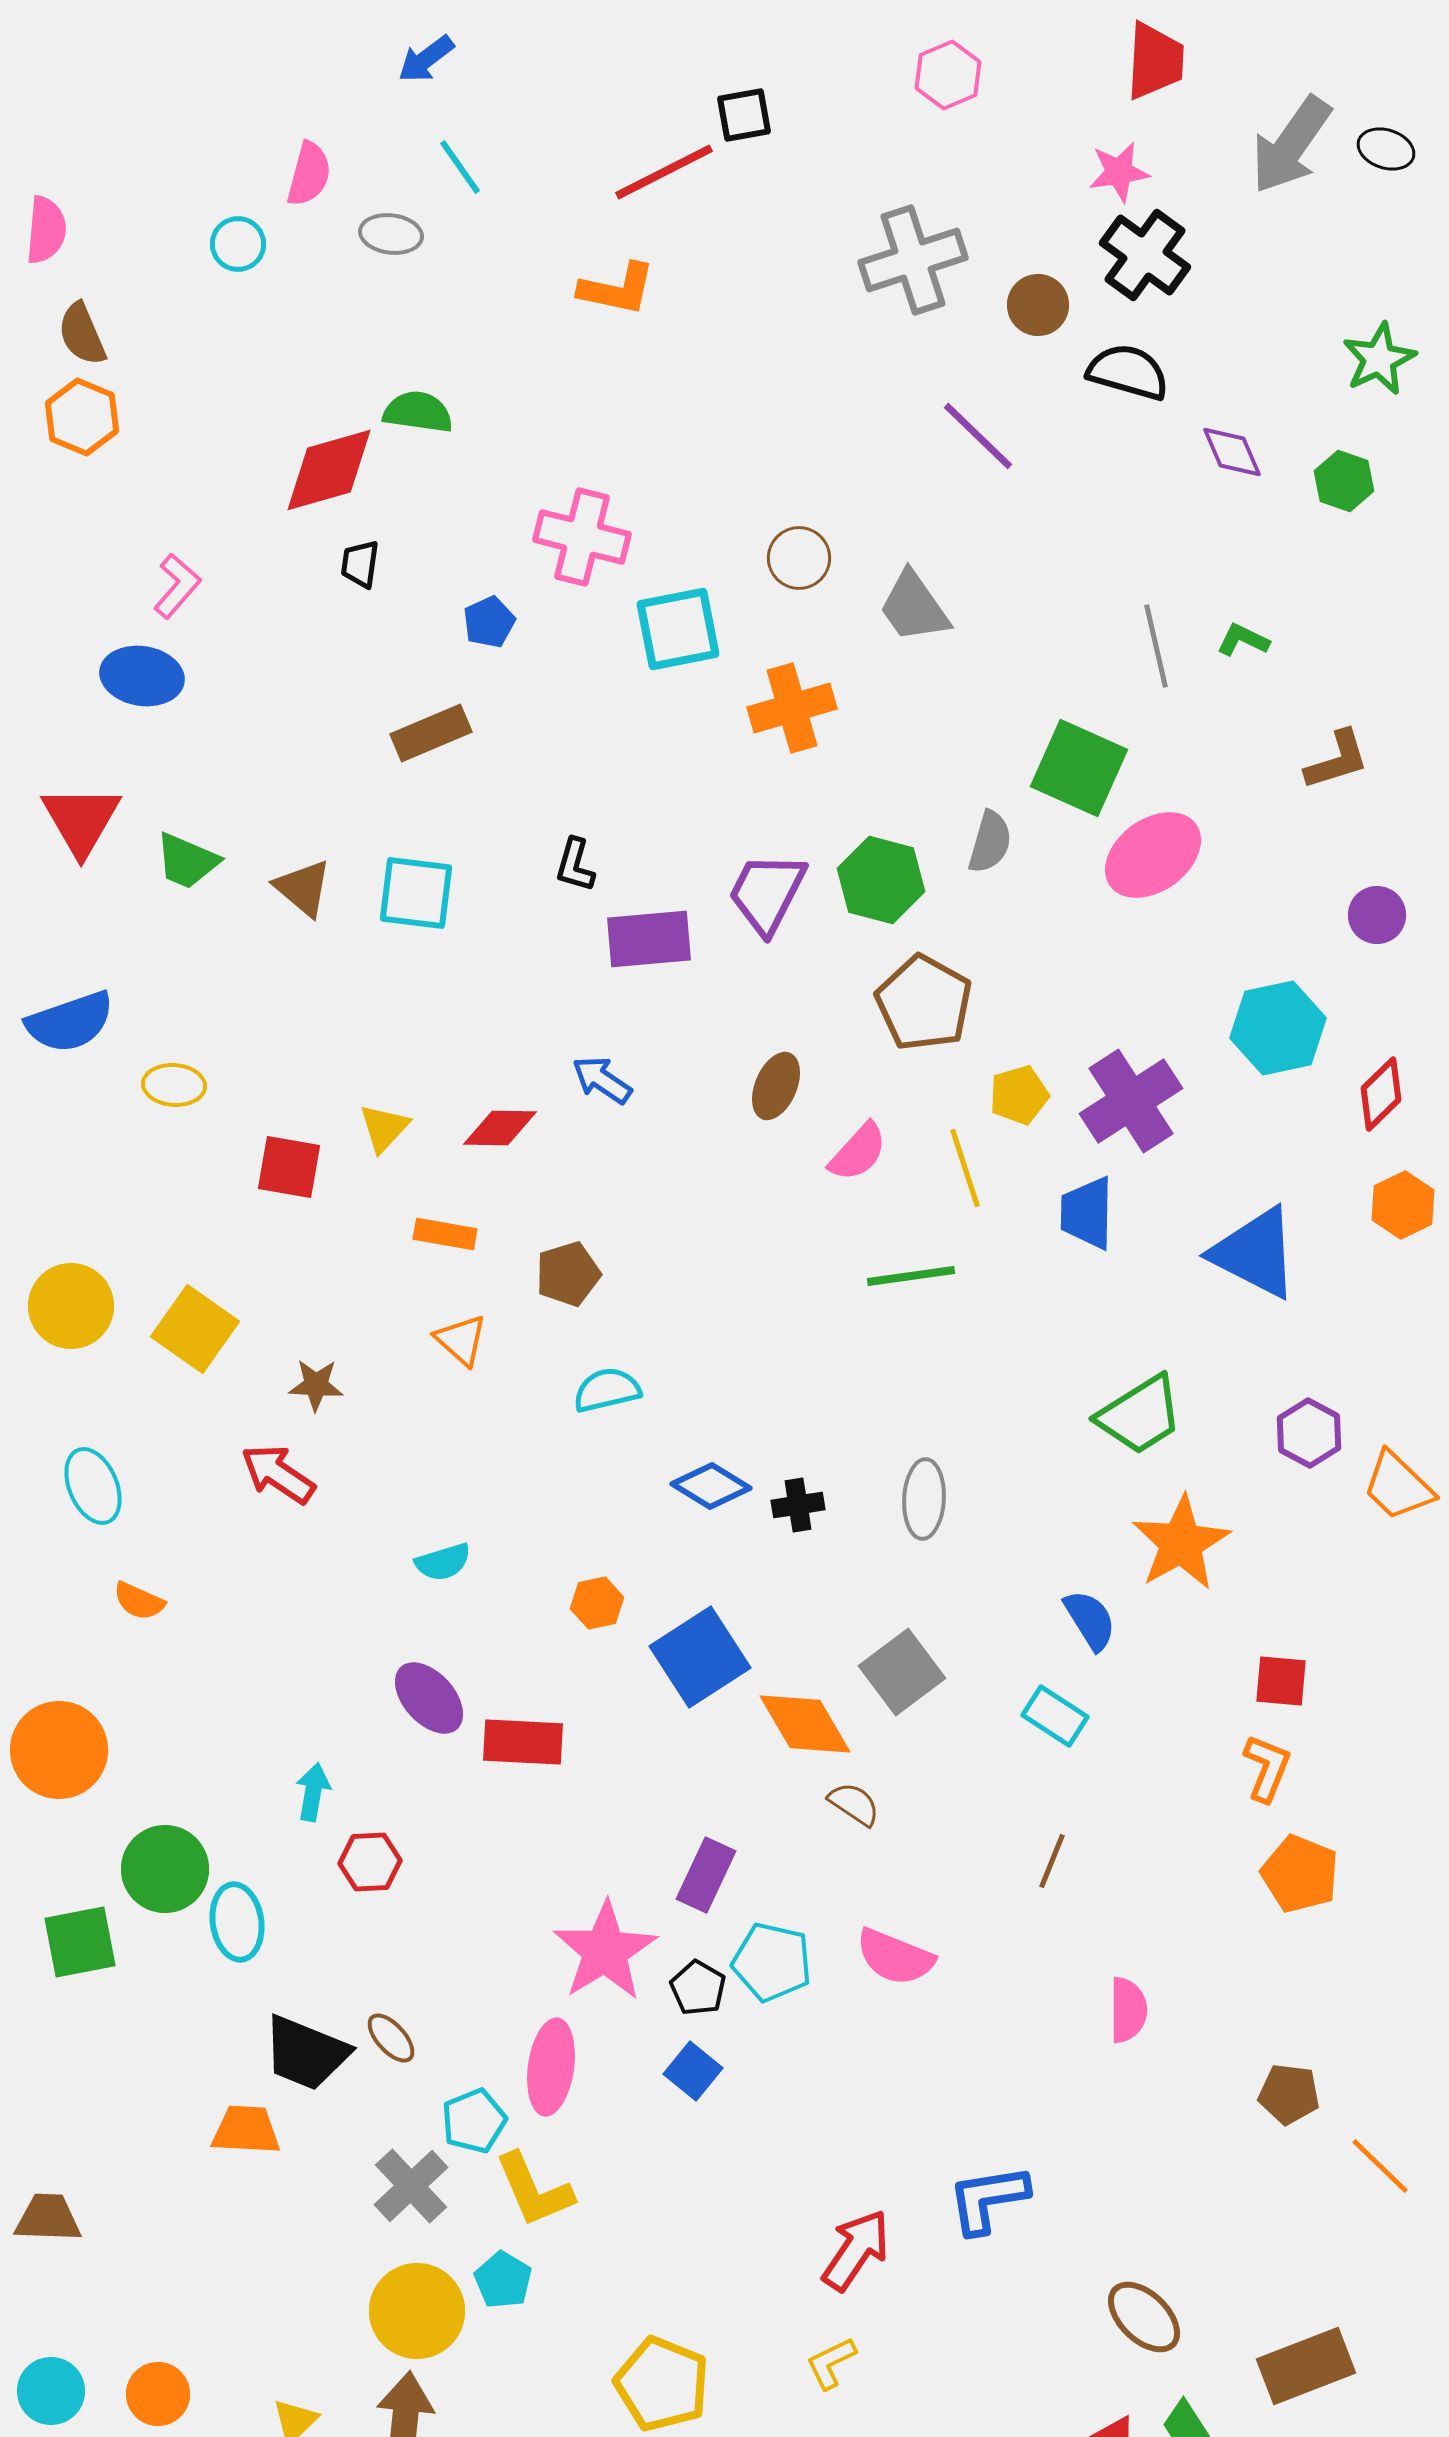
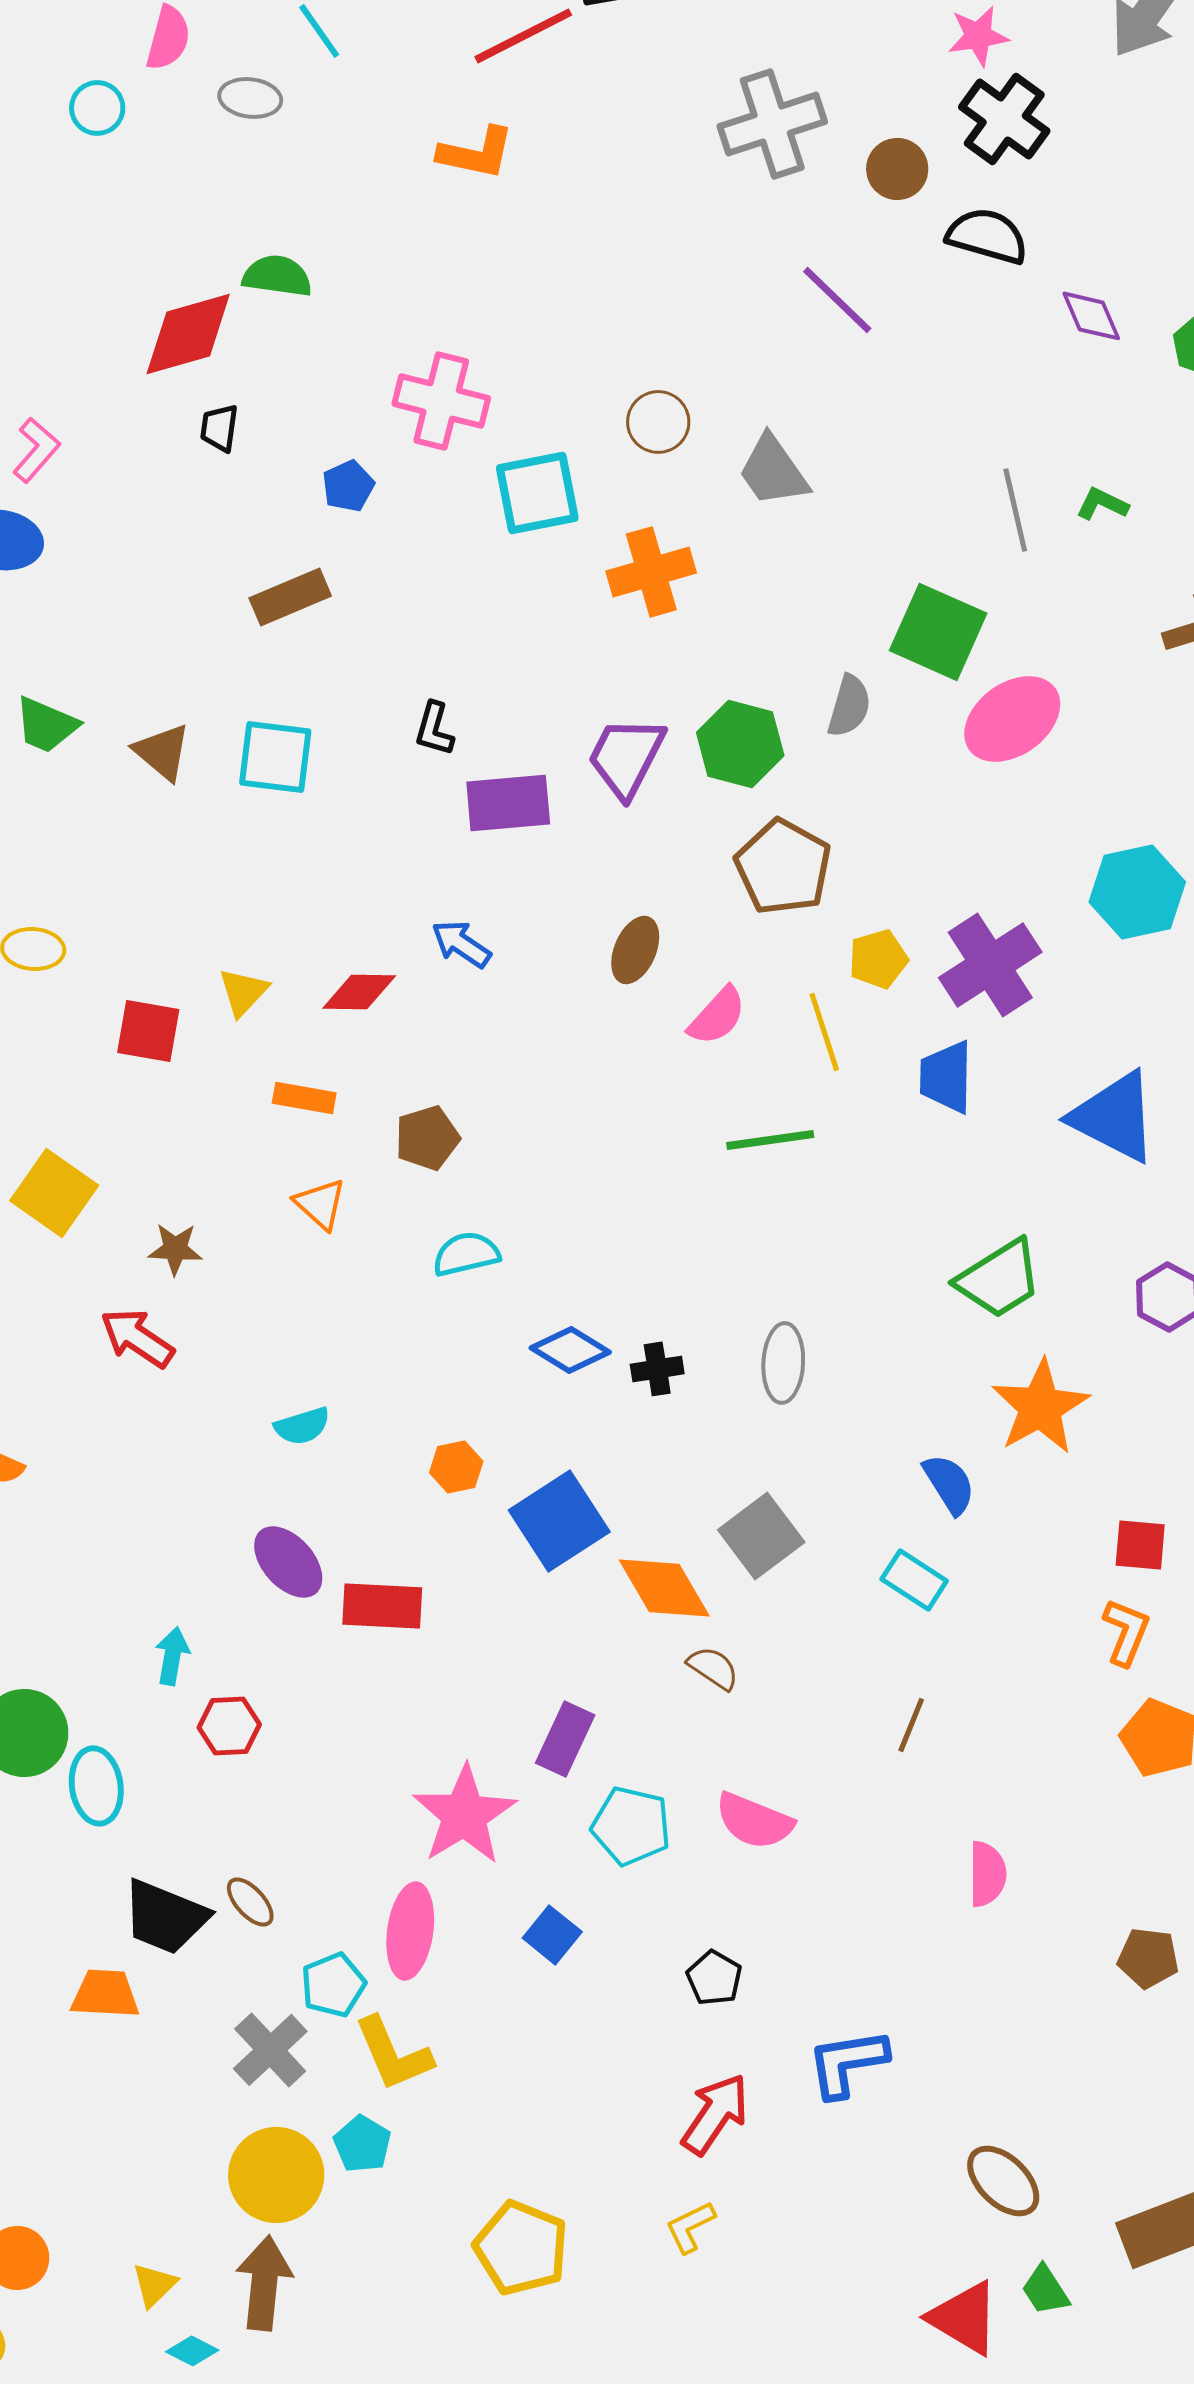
black pentagon: (698, 1988) -> (714, 1978), moved

